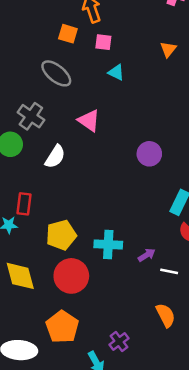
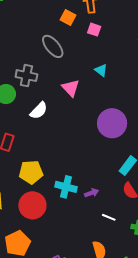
cyan triangle: (116, 72) -> (101, 70), moved
gray cross: (31, 116) -> (26, 76), turned -35
purple circle: (149, 154) -> (112, 123), size x1.5
purple arrow: (147, 255) -> (92, 193), moved

